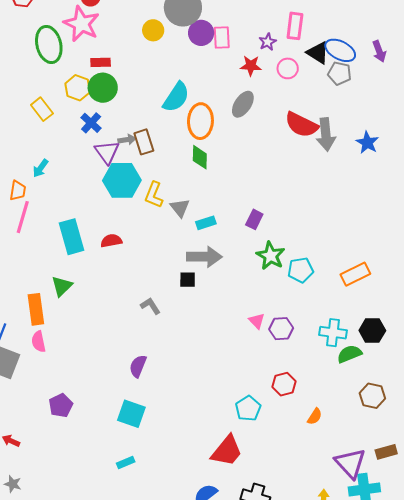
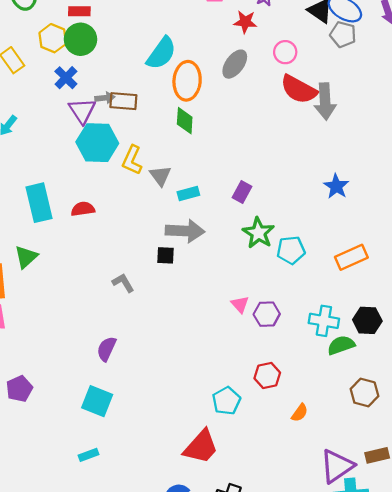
pink circle: (288, 68) -> (285, 52), moved
brown rectangle: (144, 142) -> (123, 101), turned -70
blue star: (367, 143) -> (336, 186), moved
purple triangle: (350, 463) -> (337, 466), turned 36

